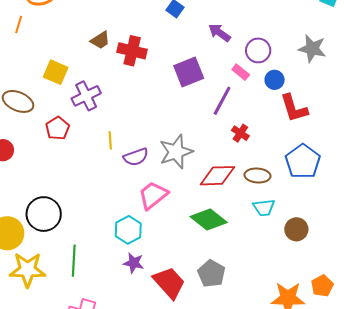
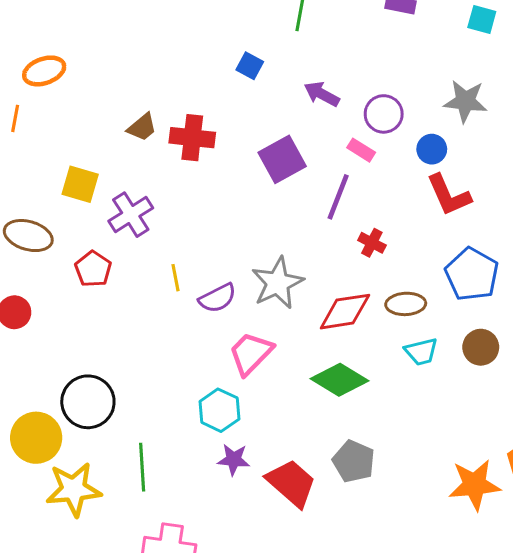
blue circle: (275, 80) -> (432, 149), moved
brown circle: (296, 229) -> (481, 347), moved

